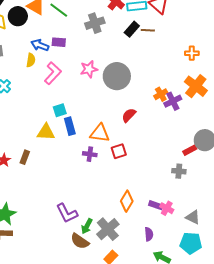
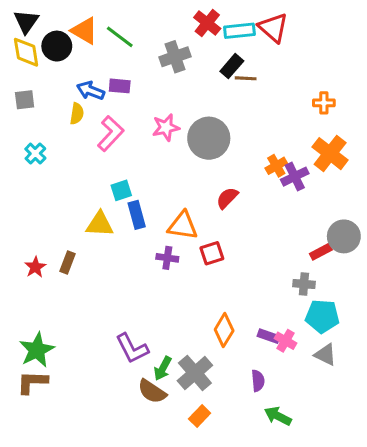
brown line: (148, 30) -> (246, 78), moved
cyan pentagon: (191, 243) -> (322, 316), moved

